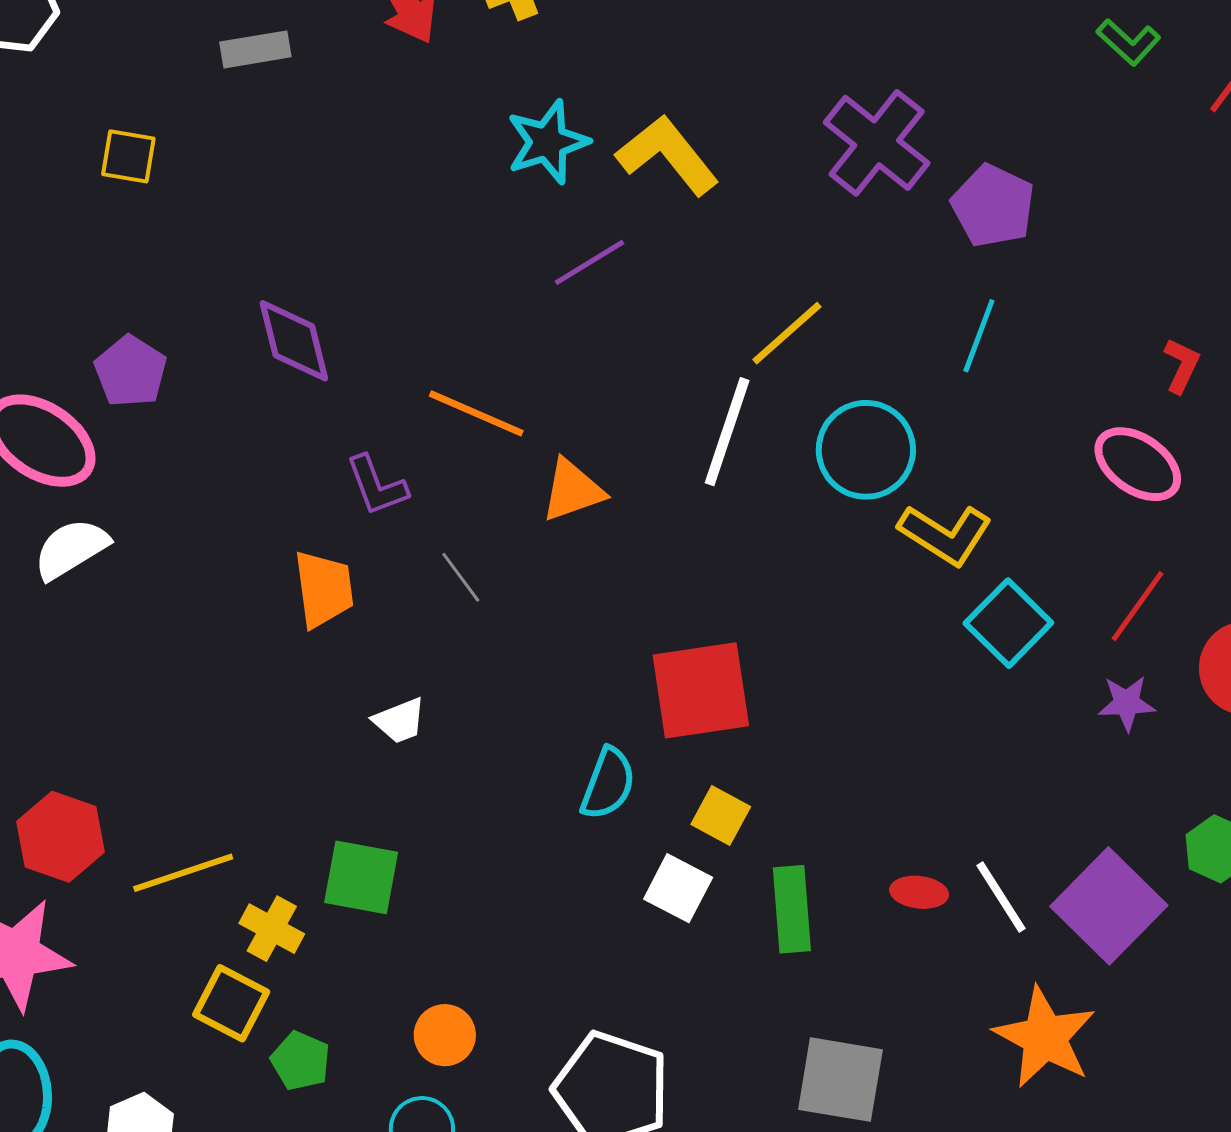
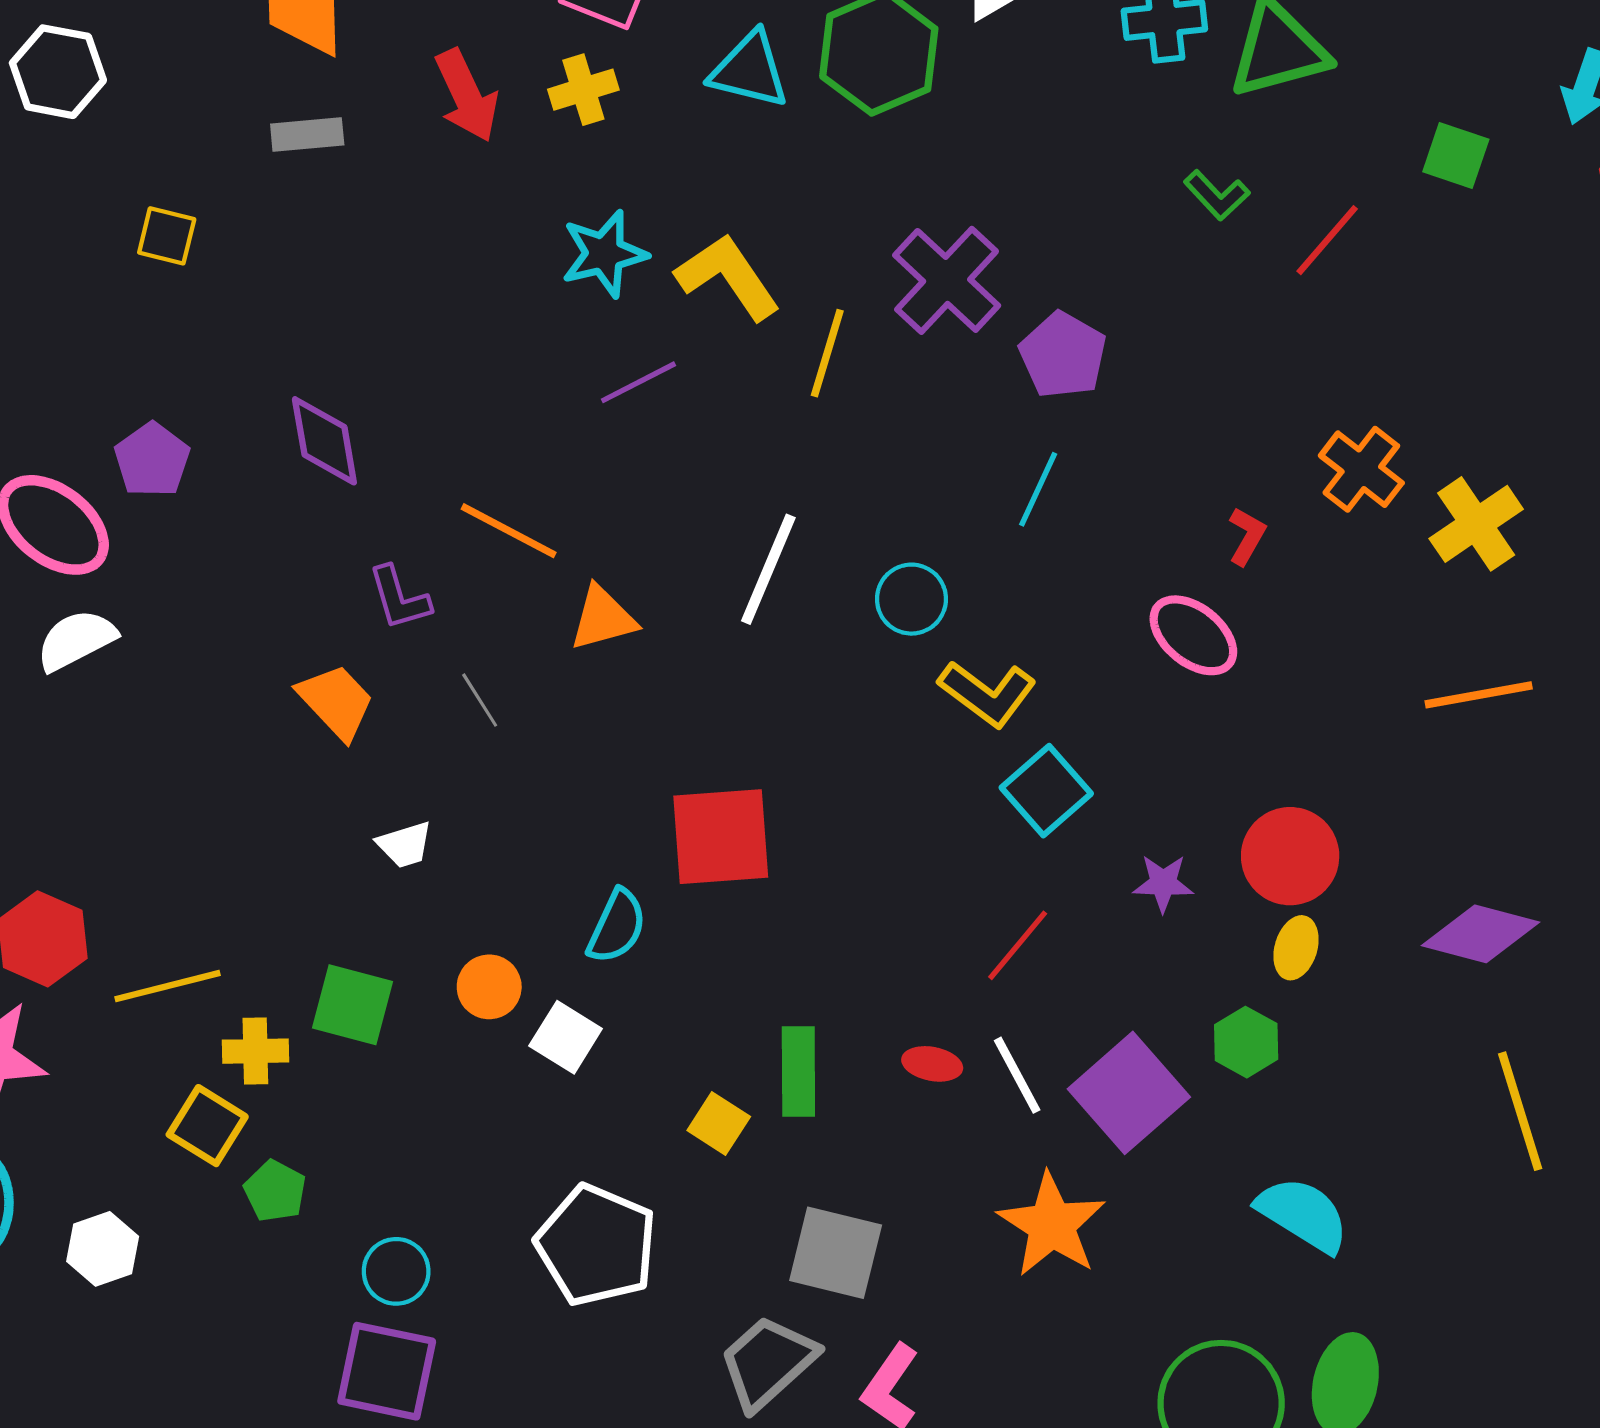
yellow line: (787, 333) -> (827, 353), moved, turned -36
cyan circle: (866, 450) -> (911, 599), size x0.7
orange trapezoid: (324, 589) -> (336, 702), turned -40
red line: (1138, 606) -> (1018, 945), moved
yellow square: (721, 816) -> (719, 1123), moved
white square: (678, 888) -> (566, 1037), moved
yellow cross: (272, 929) -> (255, 1051), turned -34
orange circle: (445, 1035) -> (489, 987), moved

